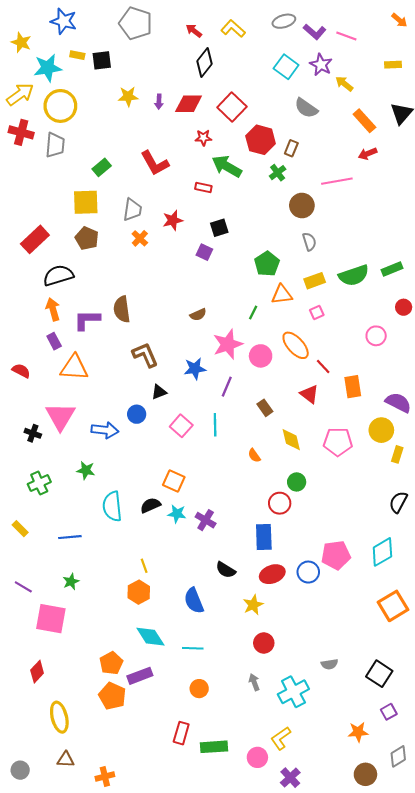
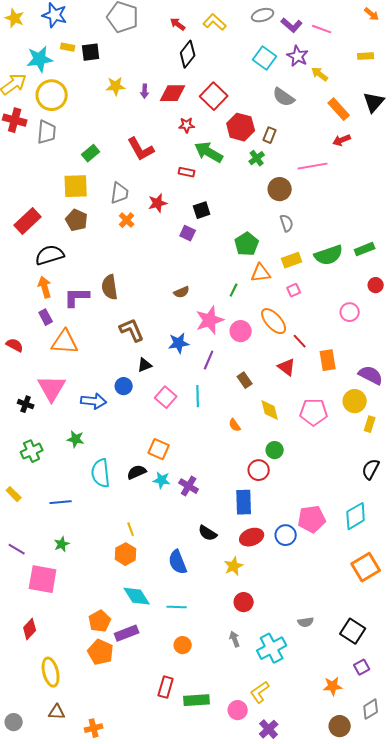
yellow star: (21, 42) -> (15, 18), moved

